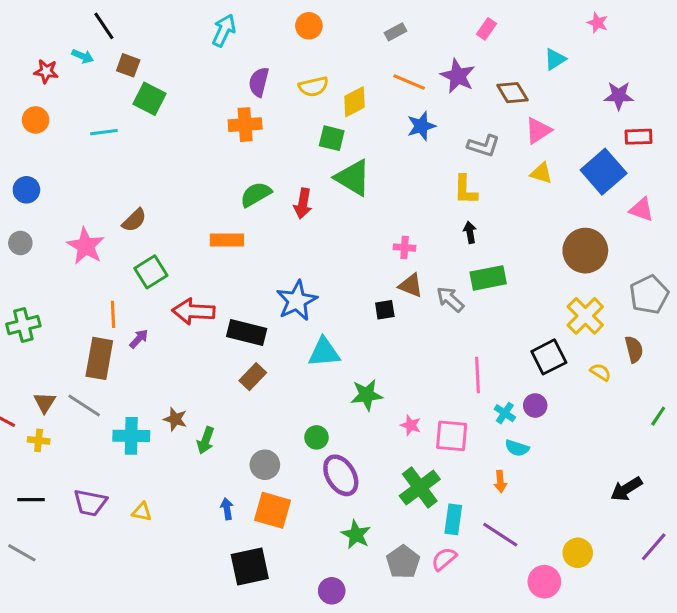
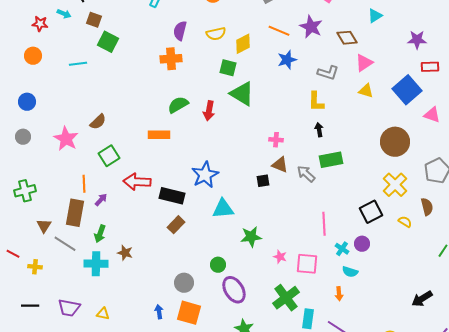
brown triangle: (45, 402) -> (44, 226), moved
green arrow: (206, 440) -> (100, 234), moved

